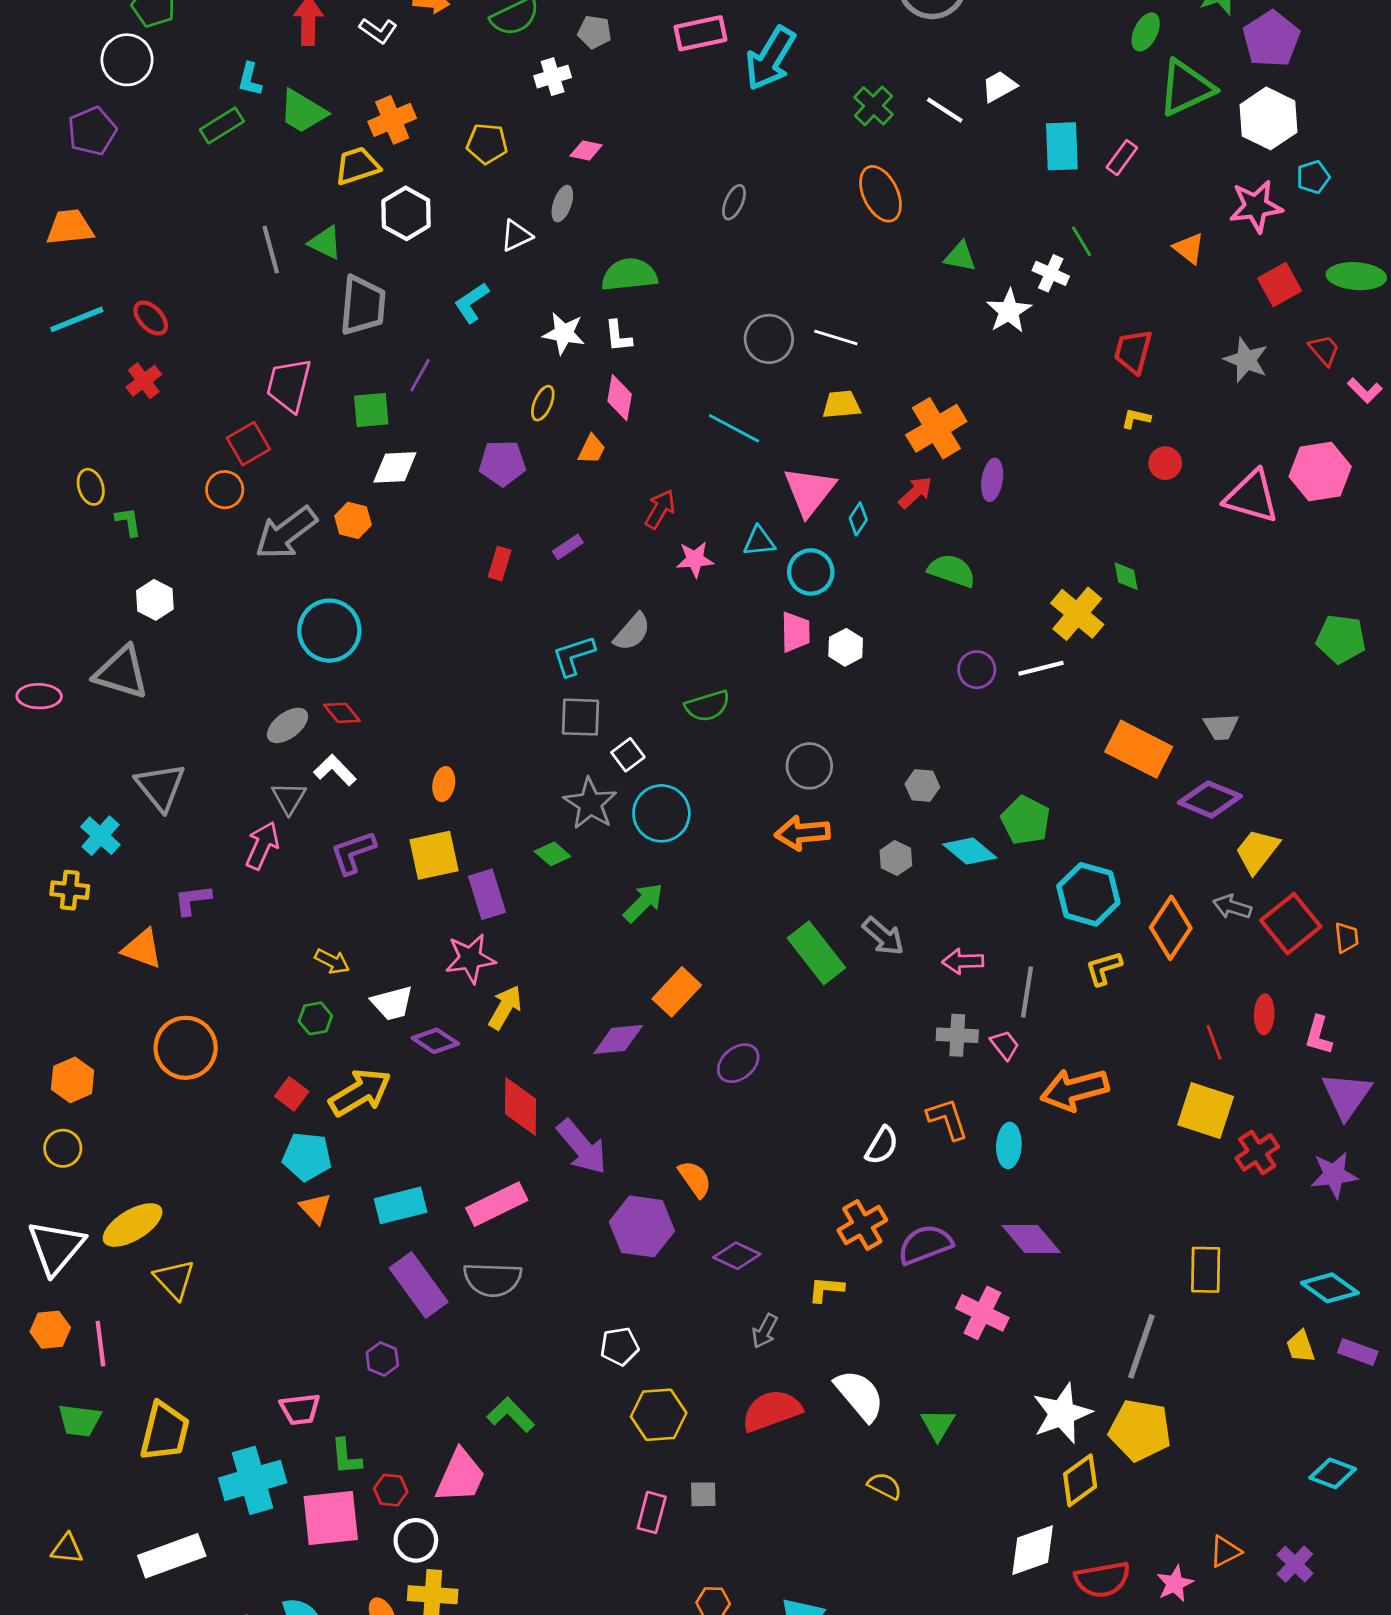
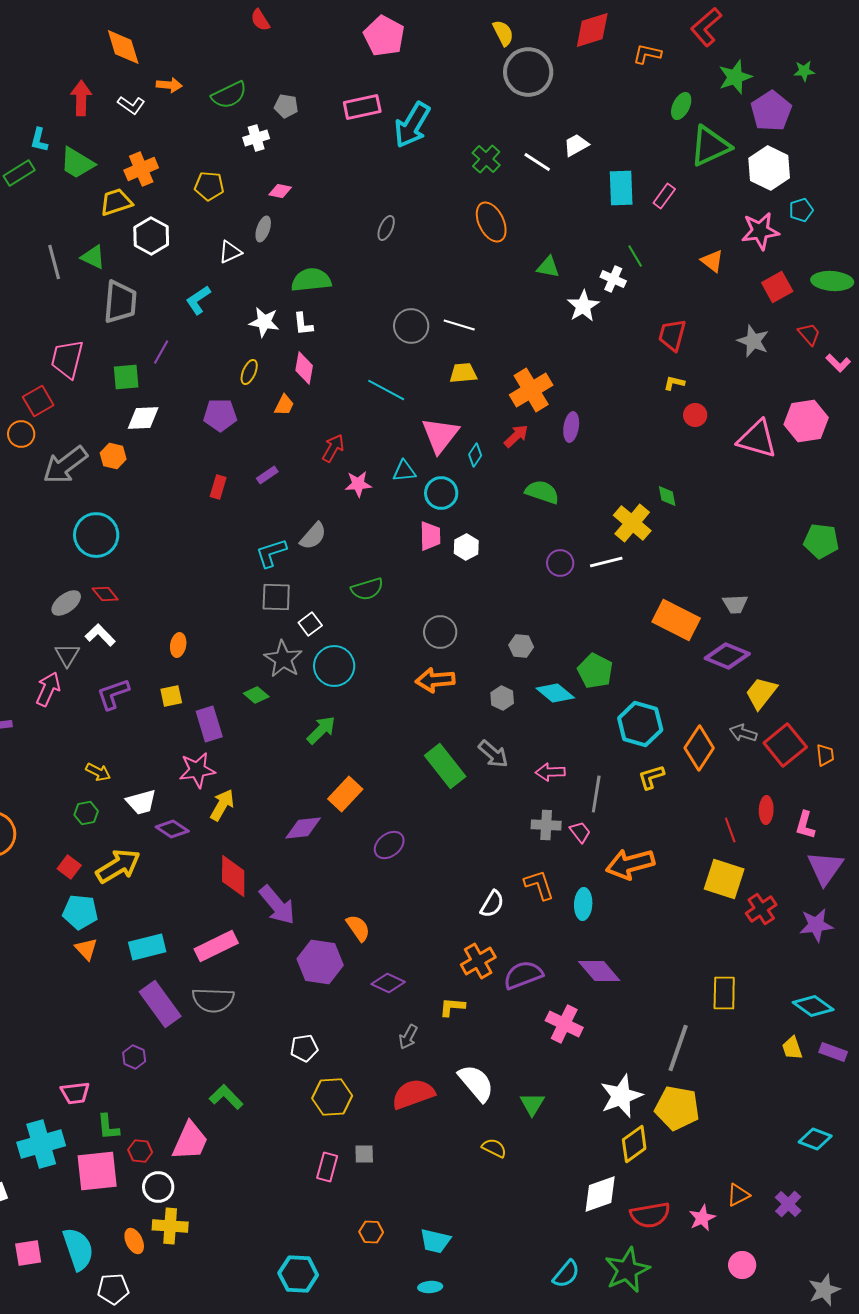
yellow square: (434, 855) -> (171, 696), size x0.6

